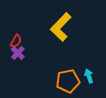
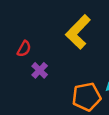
purple cross: (18, 53) -> (40, 70), moved

